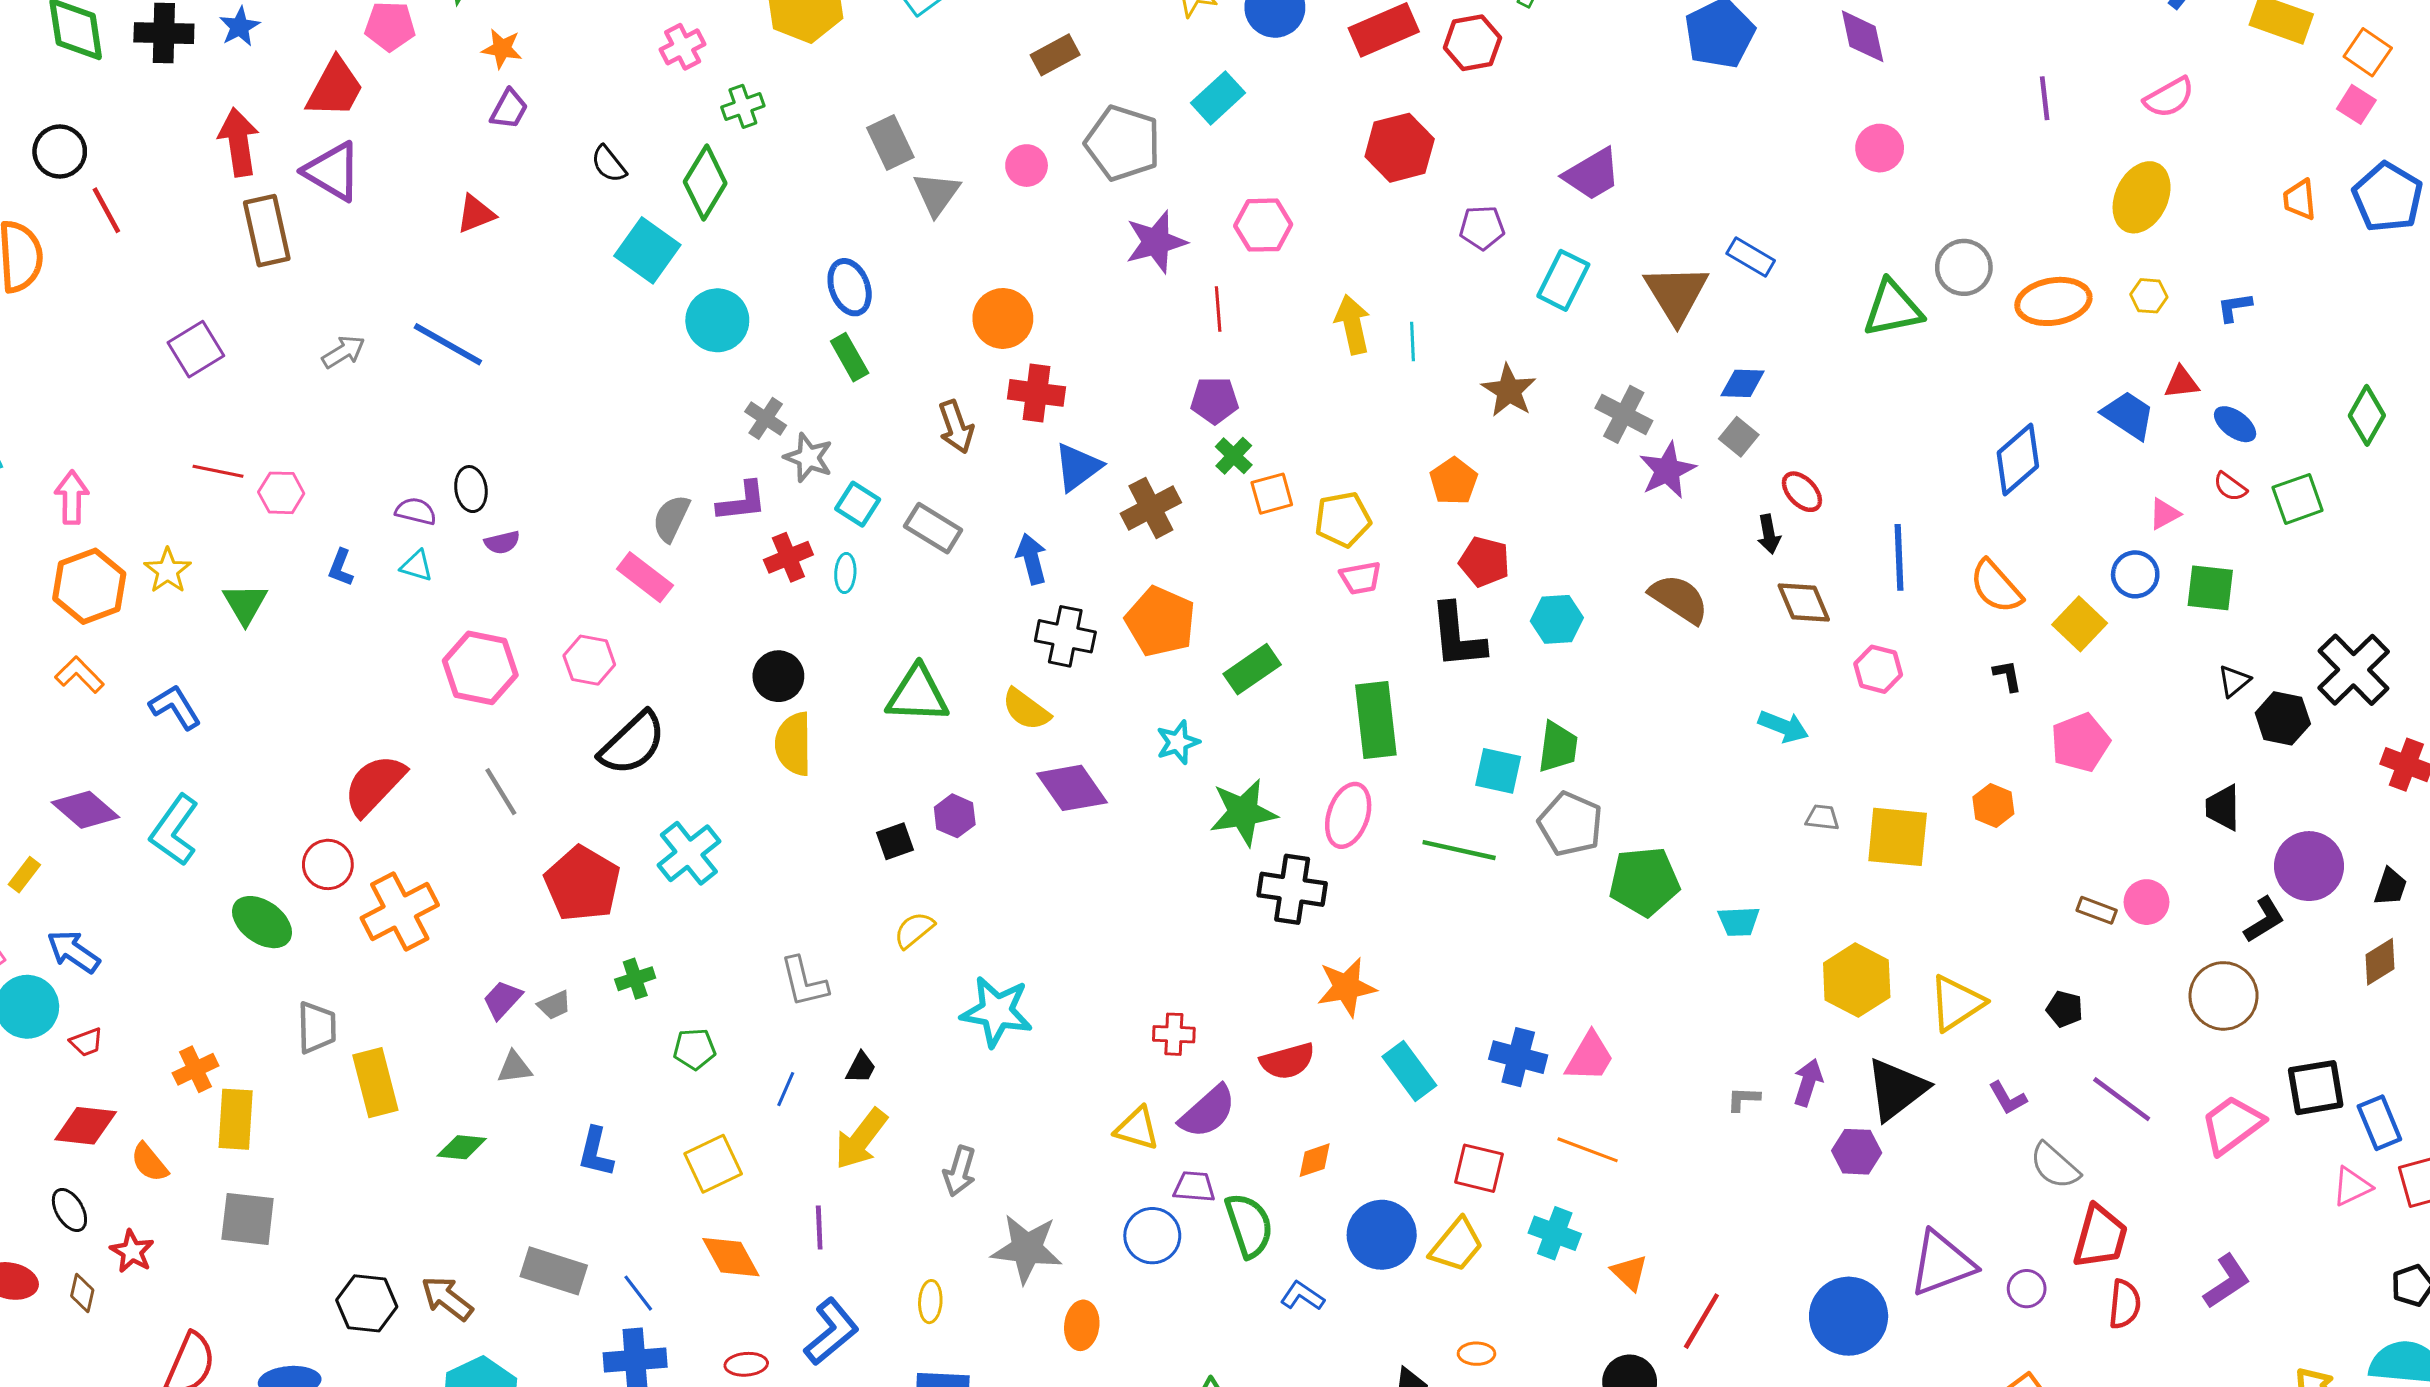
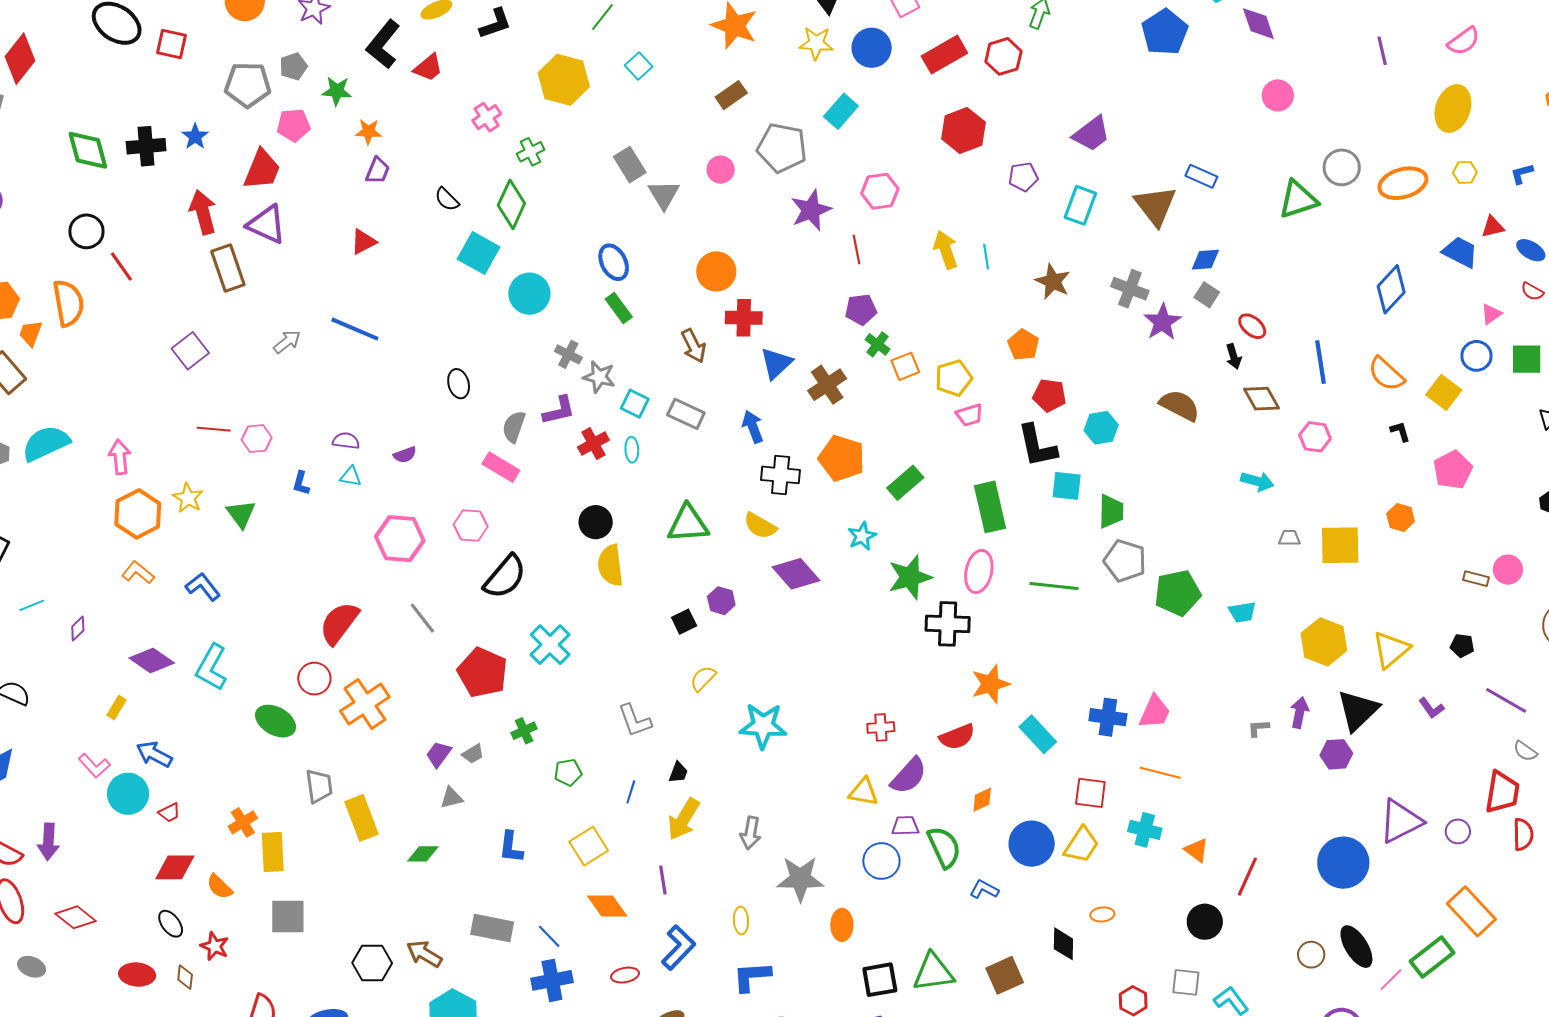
black ellipse: (471, 489) -> (459, 384), moved
cyan square: (1498, 771) -> (1067, 486), moved
gray semicircle: (2055, 1166) -> (1525, 751), moved, size x0.7

